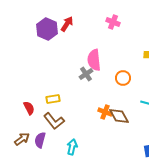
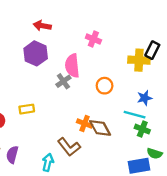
pink cross: (113, 22) -> (93, 39), moved
red arrow: (67, 24) -> (42, 26), turned -112
purple hexagon: (47, 29) -> (36, 53), moved
brown L-shape: (54, 121) -> (69, 147), moved

